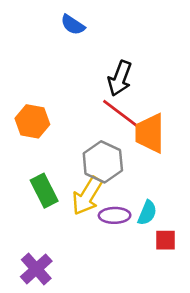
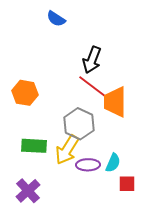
green rectangle: (44, 191) -> (34, 146), turned -60
purple cross: (36, 269) -> (28, 191), moved

